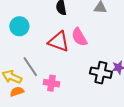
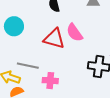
gray line: (30, 67) -> (28, 66), turned -40

